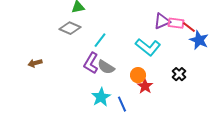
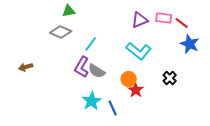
purple triangle: (162, 21) -> (140, 20), moved
pink rectangle: (176, 23) -> (164, 18), moved
red line: (189, 27) -> (182, 23), moved

